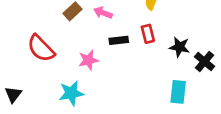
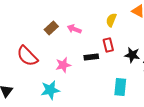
black rectangle: (119, 40) -> (91, 57), moved
cyan rectangle: (178, 92) -> (120, 87), moved

